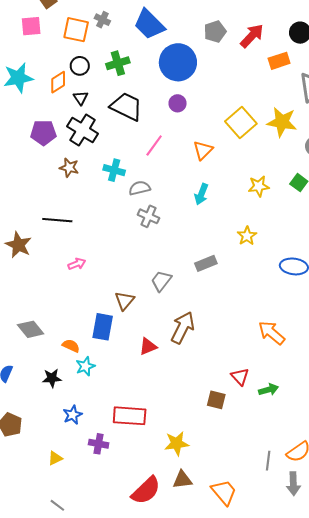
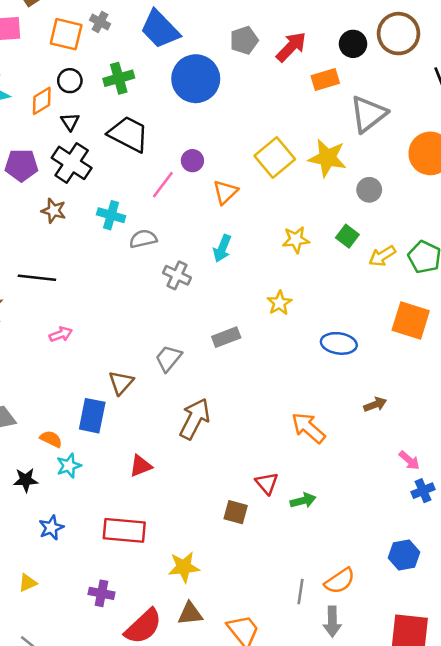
purple circle: (178, 103) -> (192, 161), moved
gray cross: (149, 216) -> (177, 275), moved
red triangle: (148, 346) -> (141, 466), moved
purple cross: (99, 444) -> (101, 593), moved

